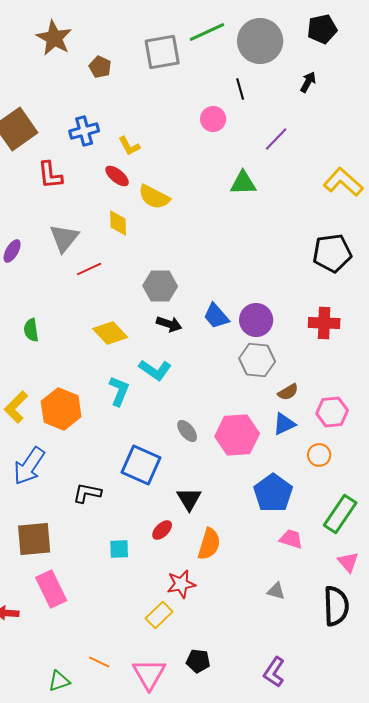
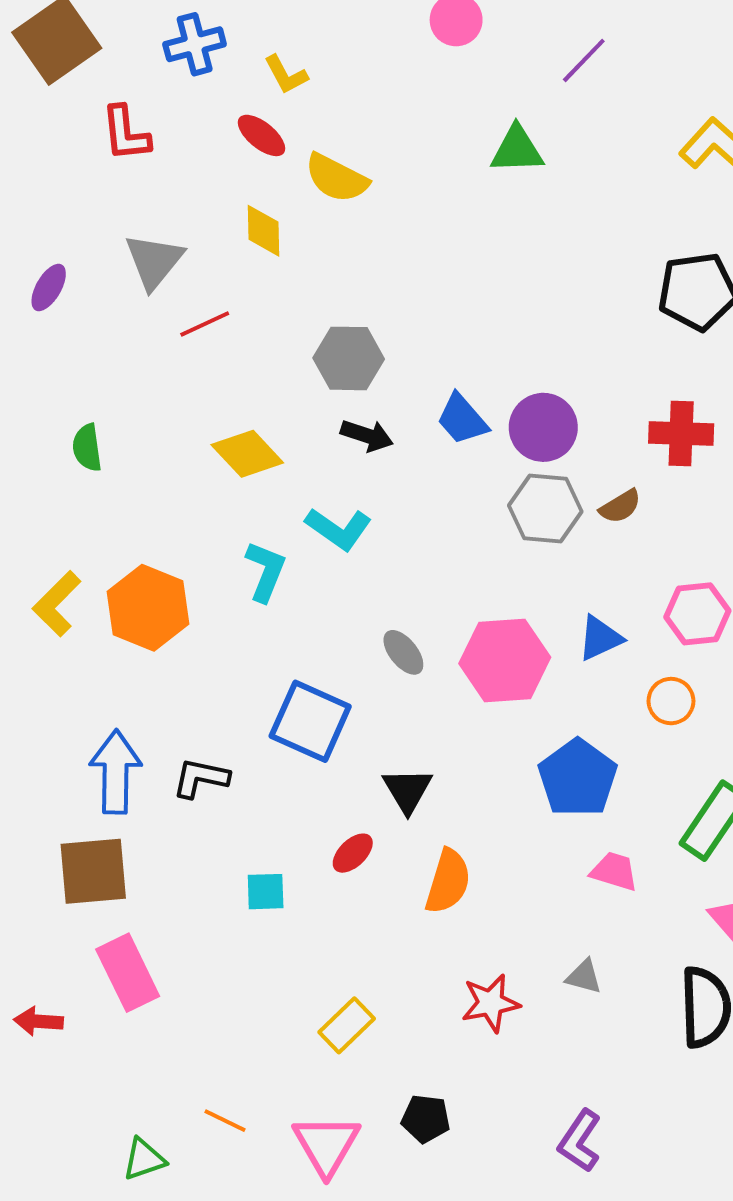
brown semicircle: (288, 392) -> (620, 506), moved
blue arrow: (29, 466) -> (116, 772), moved, turned 147
red star: (181, 584) -> (491, 1003), moved

